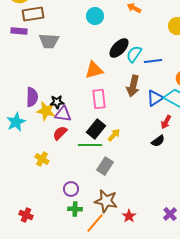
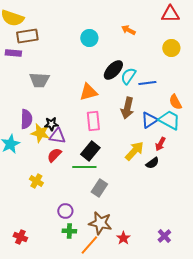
gray trapezoid: (49, 41) -> (39, 80), moved
yellow arrow: (114, 135) -> (134, 151), moved, size x1.5

